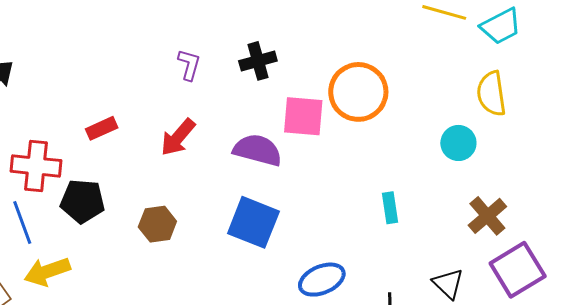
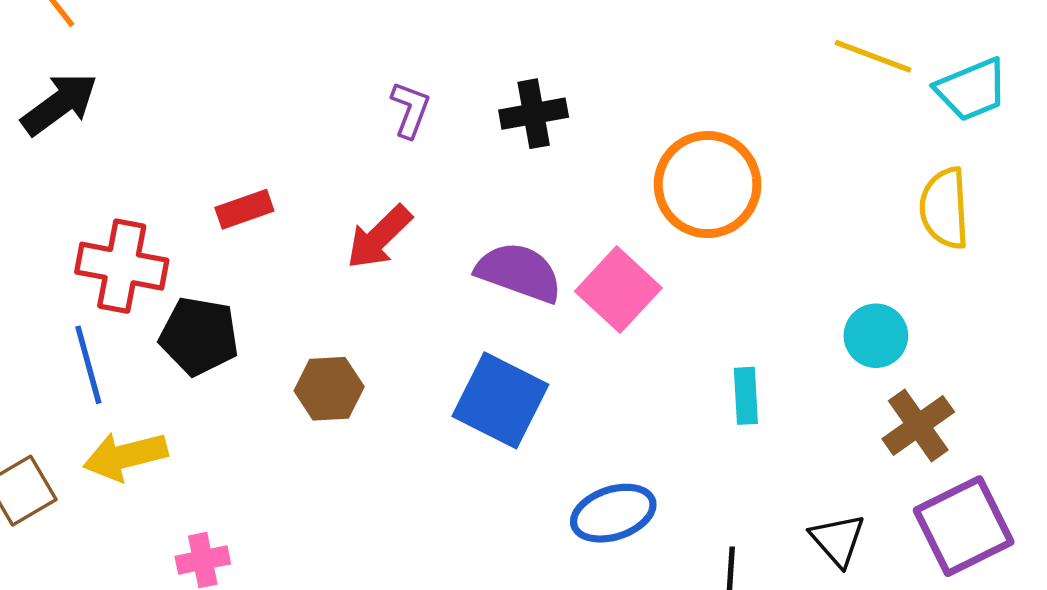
pink square: (303, 116) -> (618, 290), moved, turned 33
cyan circle: (458, 143) -> (876, 336), moved

